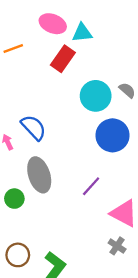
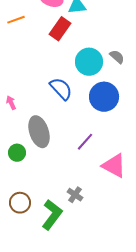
blue semicircle: (34, 127) -> (61, 89), moved
gray cross: (117, 246) -> (75, 195), moved

